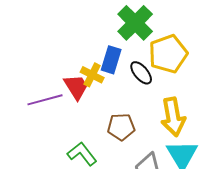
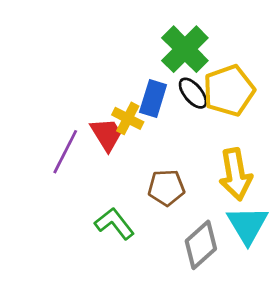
black ellipse: (141, 73) -> (193, 93), moved
purple line: (45, 100) -> (65, 152), turned -48

